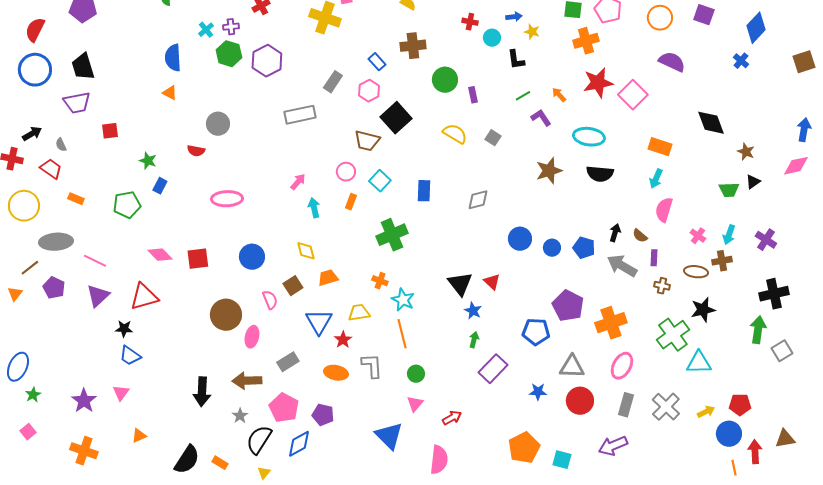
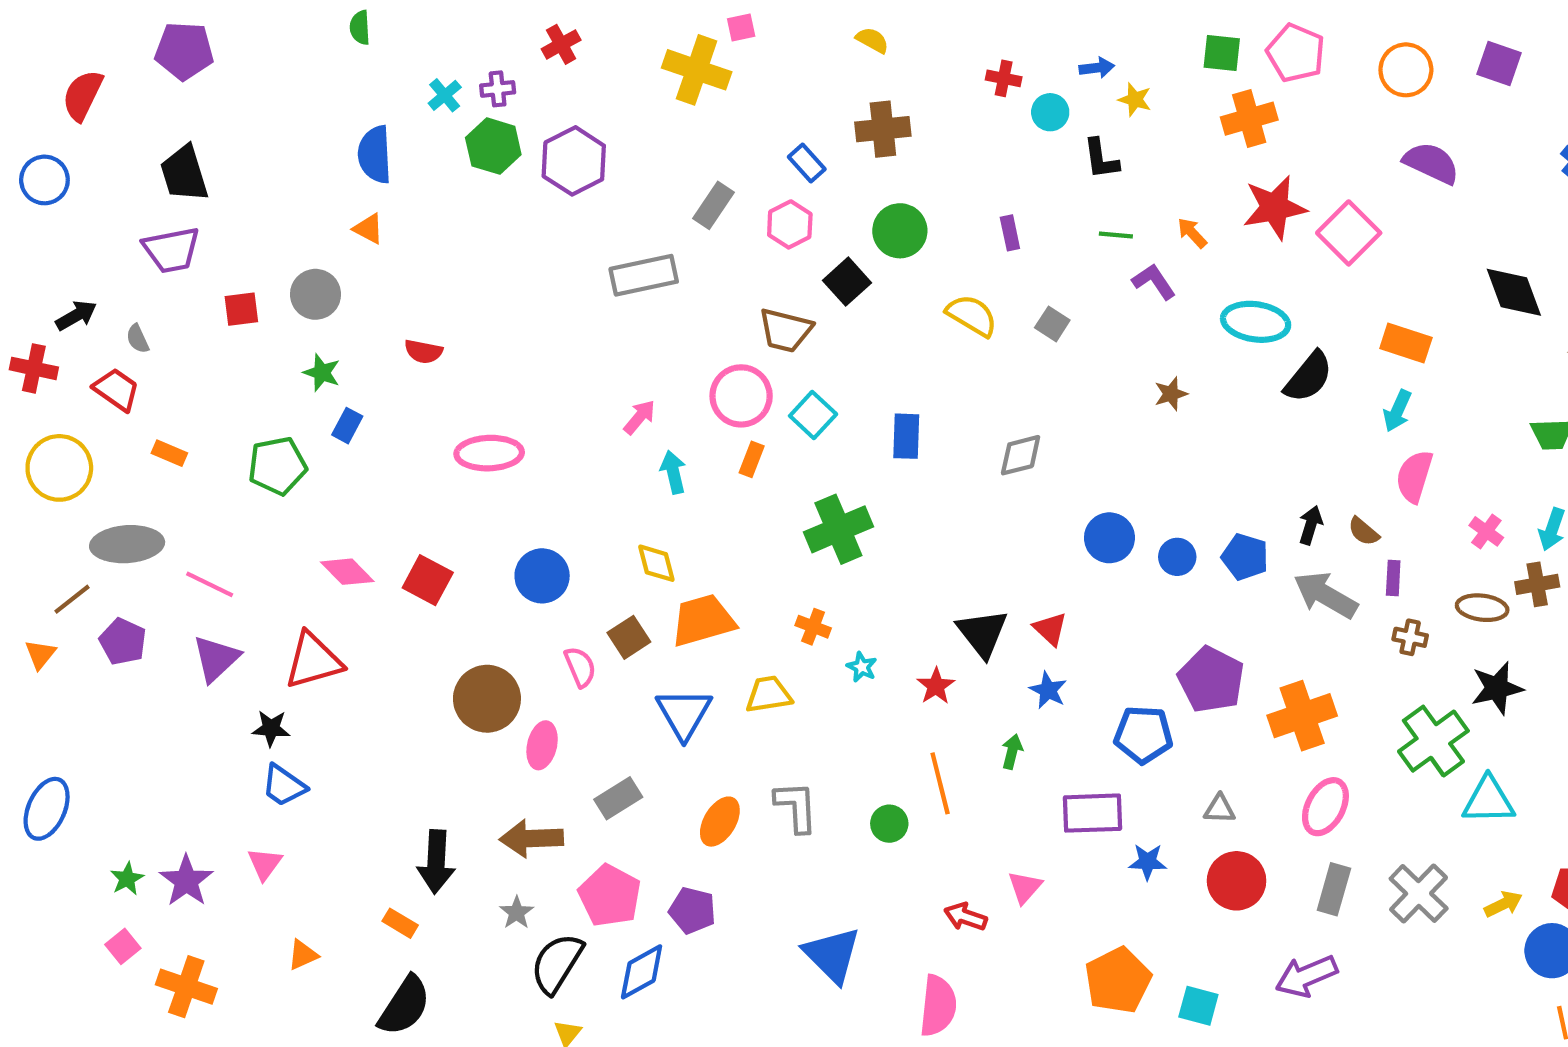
blue circle: (35, 70) -> (44, 180), moved, size x0.7
green circle: (445, 80) -> (900, 231), moved
green line: (523, 96) -> (1116, 235), turned 35
black square: (396, 118) -> (847, 282), size x0.7
gray circle: (218, 124) -> (315, 294), moved
brown star: (549, 171) -> (1171, 394), size x0.6
pink circle: (346, 172) -> (741, 396), size x1.5
black semicircle: (600, 174) -> (1308, 377), moved, turned -56
red square: (198, 259) -> (428, 580), turned 35
orange trapezoid: (328, 278) -> (703, 620), size x1.5
cyan star: (403, 300) -> (862, 667), size x0.6
blue star: (473, 311) -> (1048, 690), moved
orange line: (402, 334) -> (940, 783), moved
red star: (343, 340) -> (936, 686), moved
gray triangle: (572, 367) -> (1220, 809), size x0.6
purple rectangle: (493, 369) -> (1093, 813), moved, turned 44
orange ellipse: (336, 373) -> (720, 822), turned -70
green star: (33, 395) -> (127, 879), moved
pink triangle: (415, 404) -> (1025, 887), moved
red arrow: (452, 418) -> (965, 917), turned -132
pink square: (28, 432) -> (123, 946), moved
orange rectangle: (220, 463) -> (400, 923), moved

